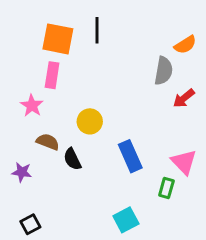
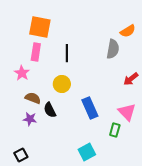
black line: (97, 30) -> (67, 53), moved
red arrow: (184, 98) -> (131, 79), moved
purple star: (22, 172) -> (30, 119), moved

